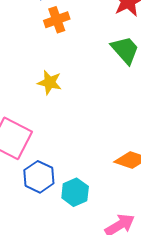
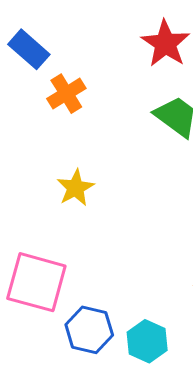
yellow star: (50, 82) -> (75, 188), turned -30

